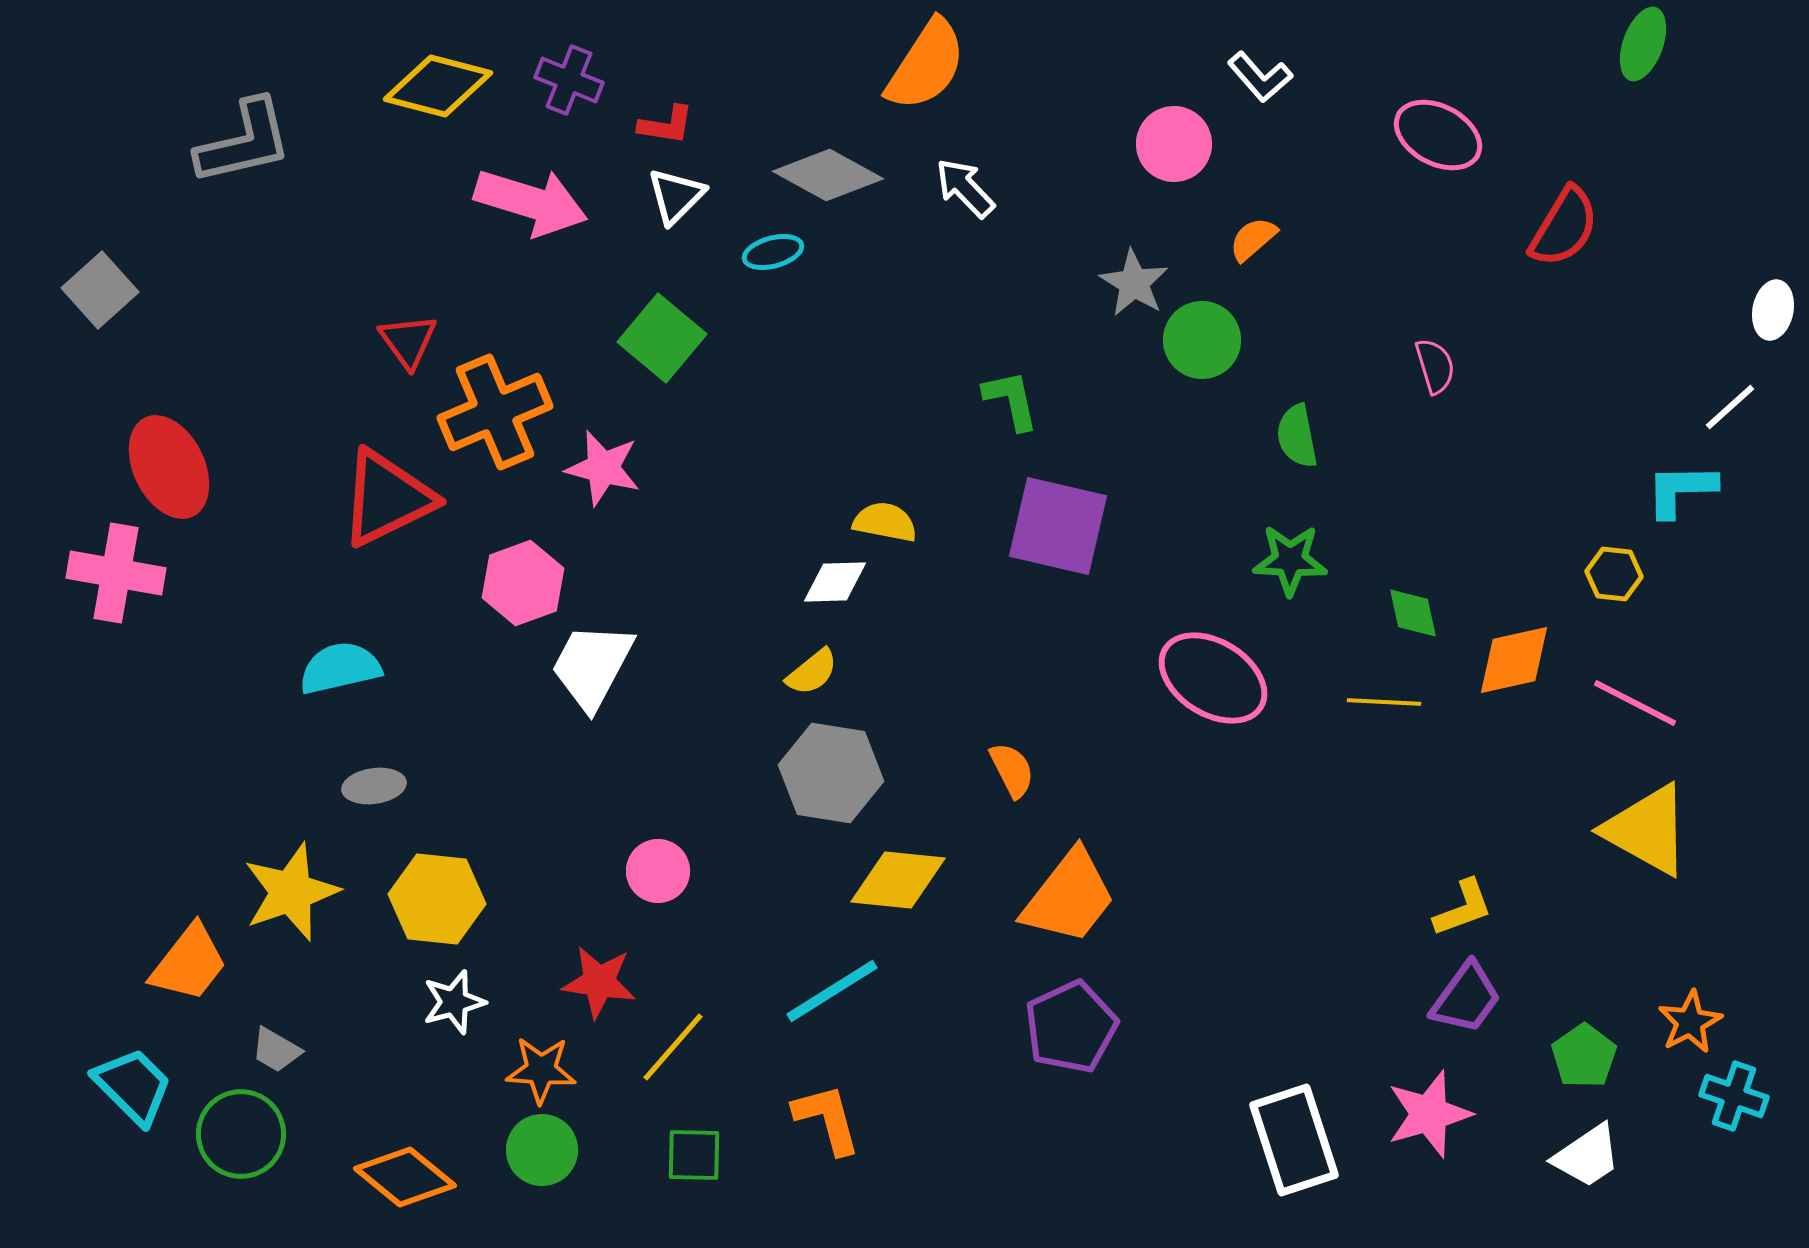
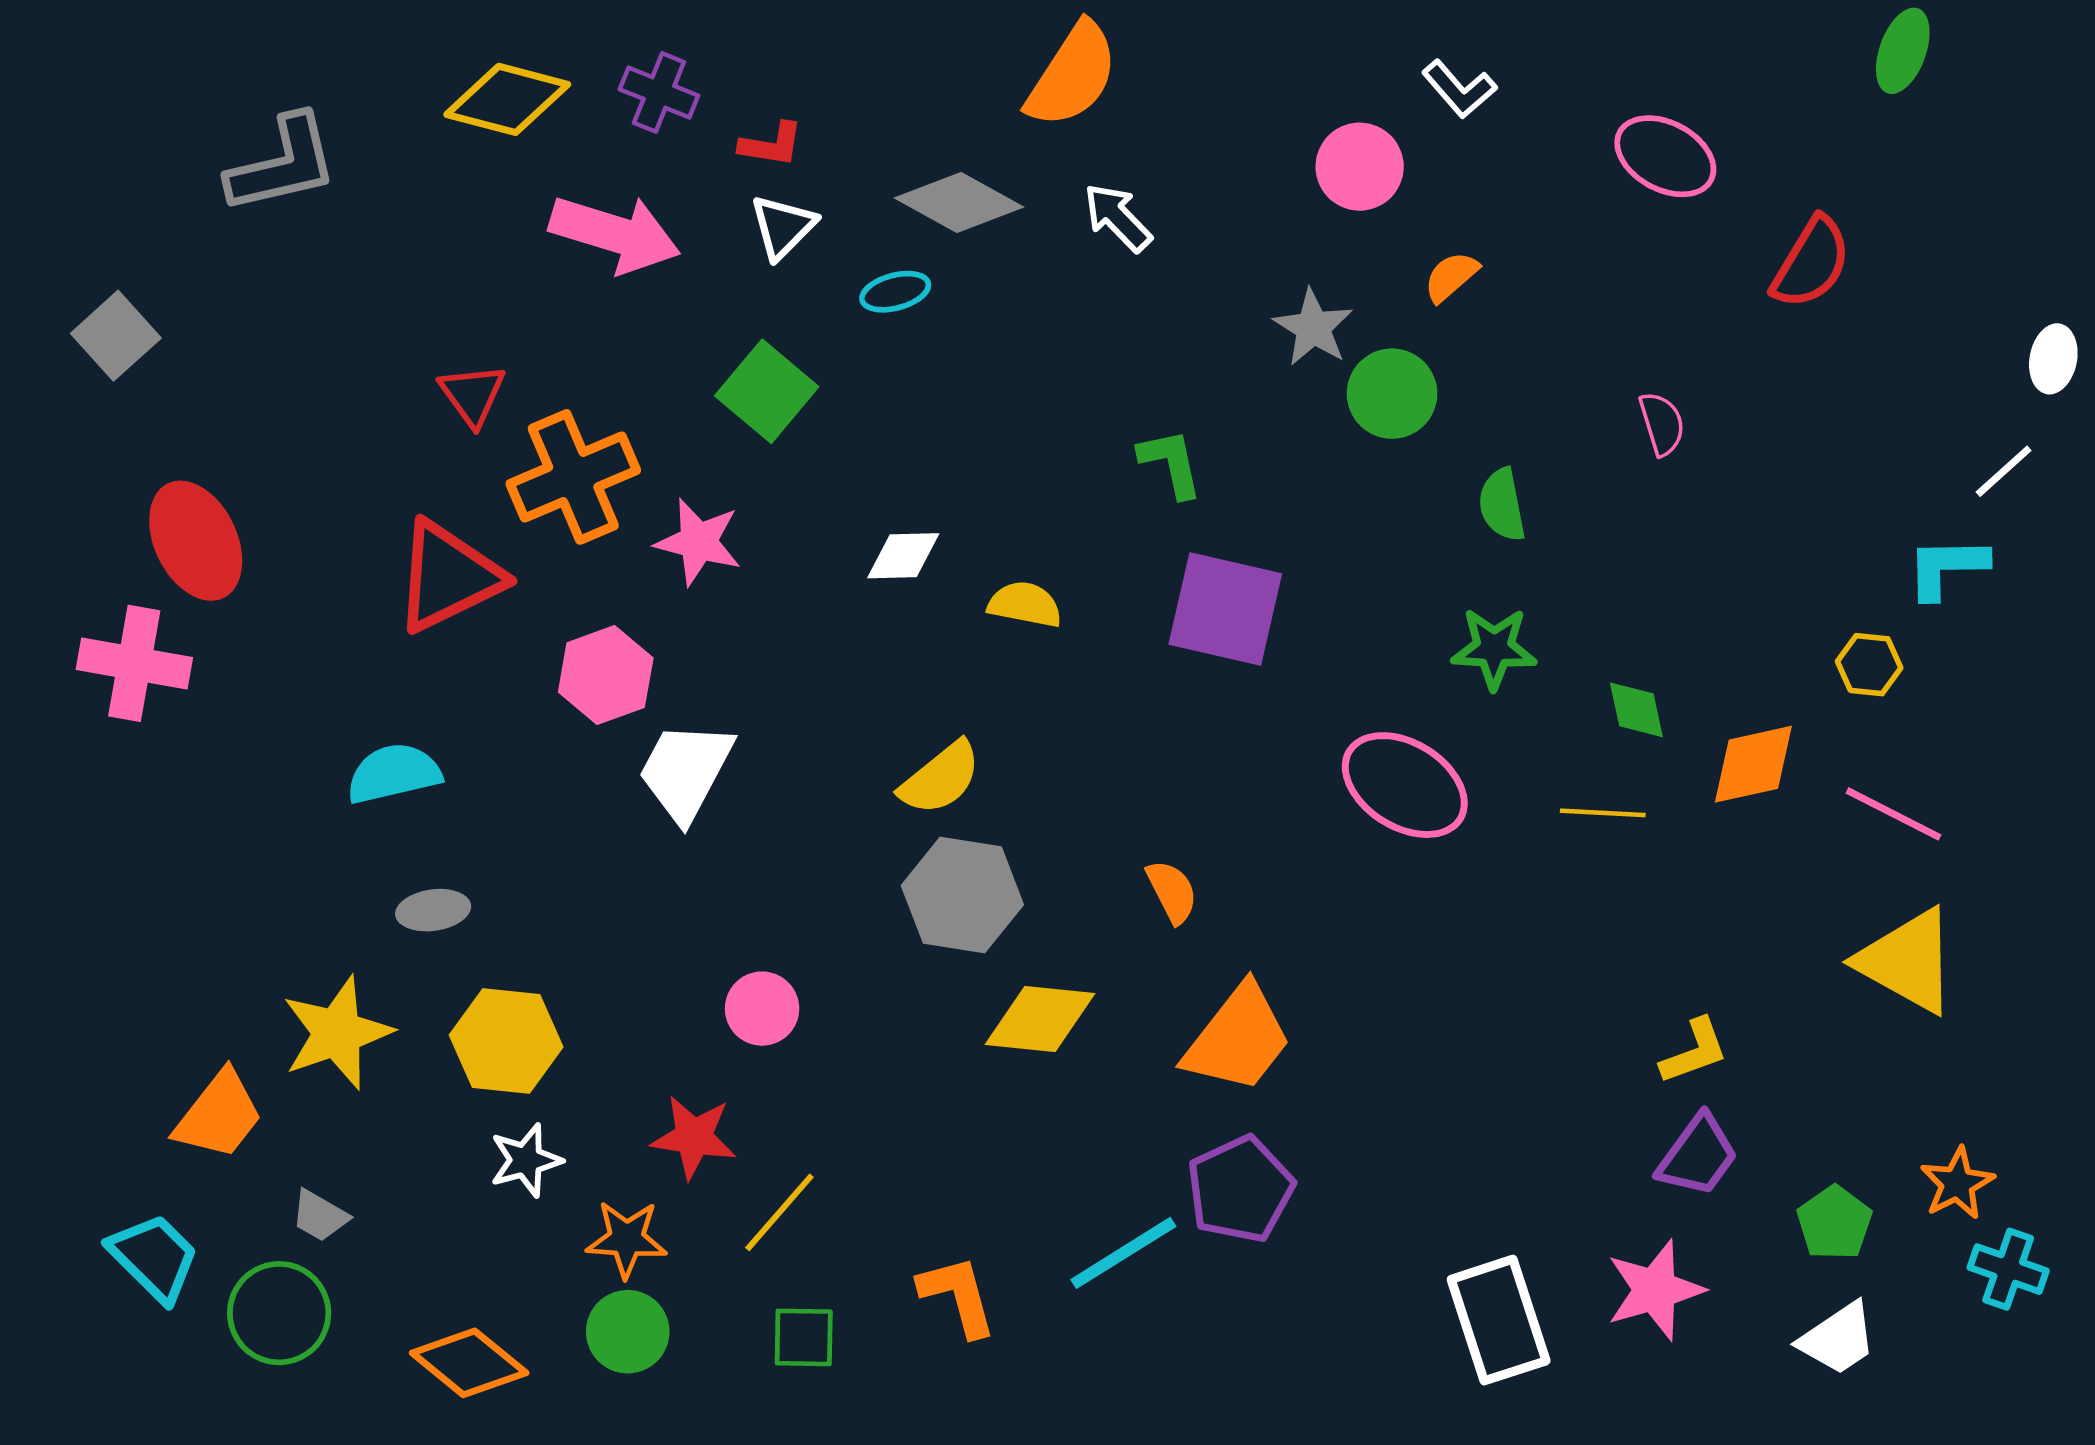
white diamond: (835, 582) -> (903, 556), moved
yellow semicircle: (812, 672) -> (940, 778), size x1.4
cyan line: (832, 991) -> (1123, 1253), moved

